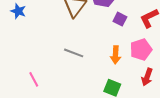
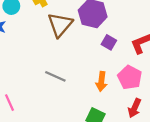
pink pentagon: (141, 50) -> (130, 77), turned -30

